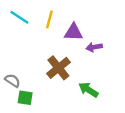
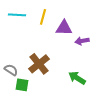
cyan line: (19, 17) -> (17, 15), turned -30
brown cross: (58, 68) -> (39, 64), moved

